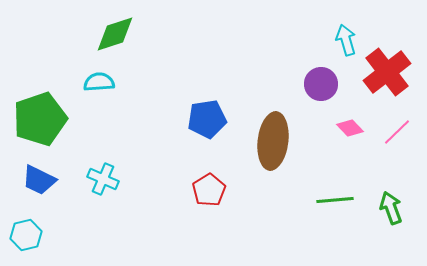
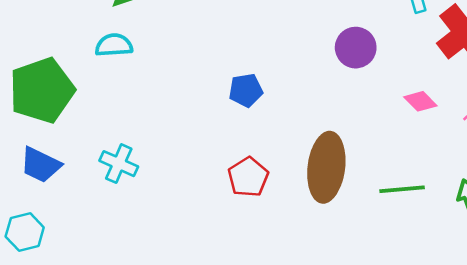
purple circle: (321, 84) -> (356, 48), moved
blue pentagon: (207, 119) -> (246, 90), size x0.7
brown ellipse: (273, 141) -> (326, 167), moved

